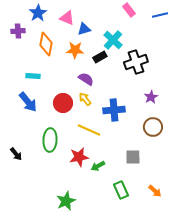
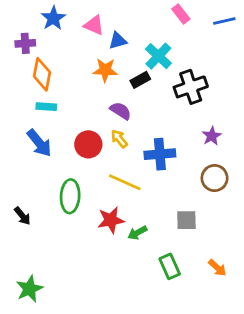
orange diamond: (46, 44) -> (42, 74), moved
green star: (66, 201) -> (29, 289), moved

